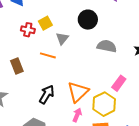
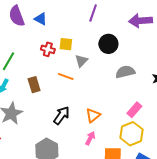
yellow square: (45, 23) -> (66, 44), turned 32
gray semicircle: (107, 46) -> (125, 72), turned -30
orange triangle: (78, 92) -> (93, 115), size x0.7
yellow hexagon: (104, 104) -> (132, 134), moved

